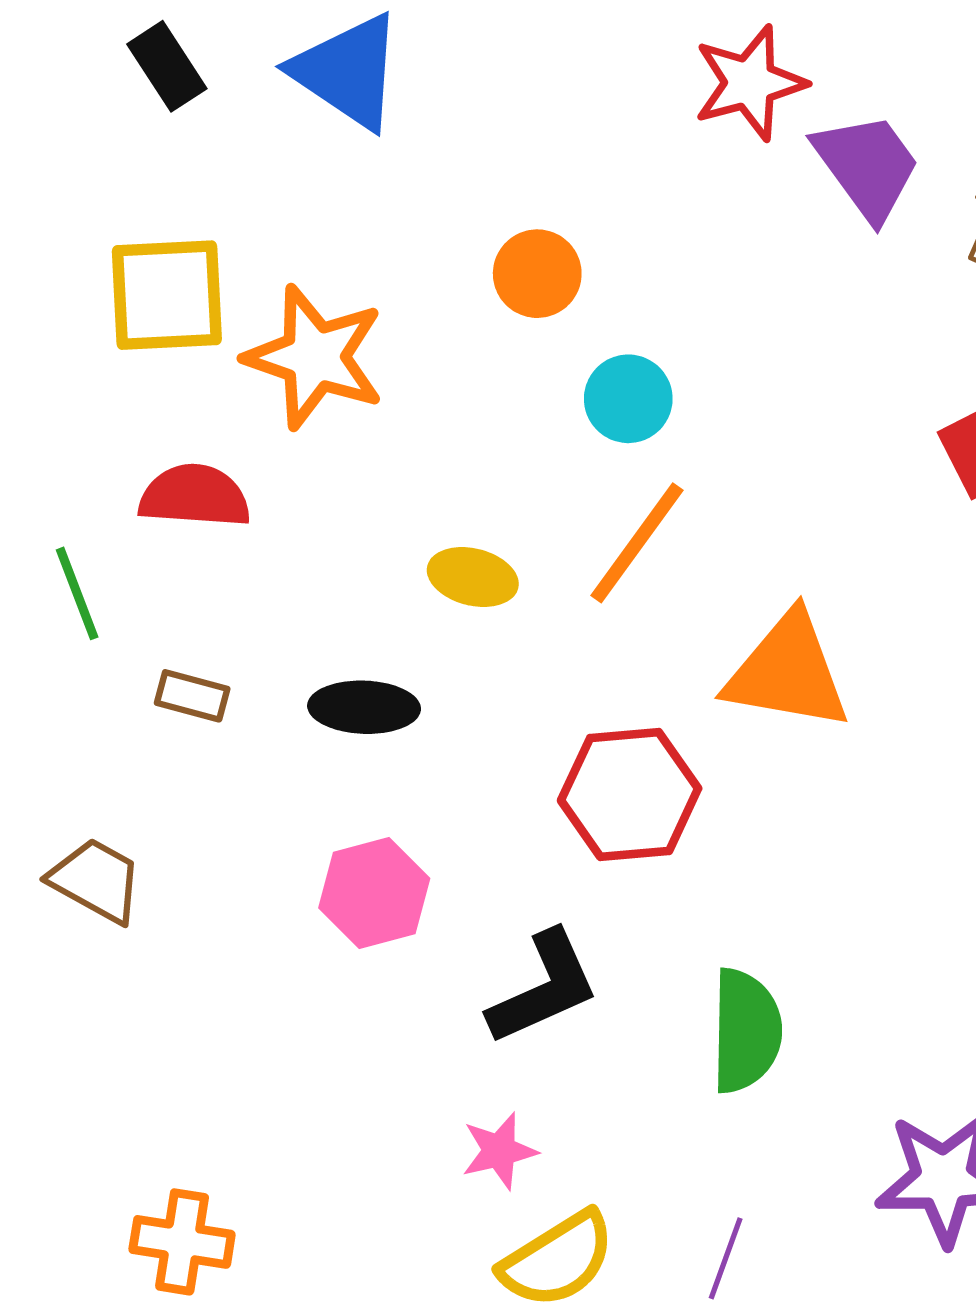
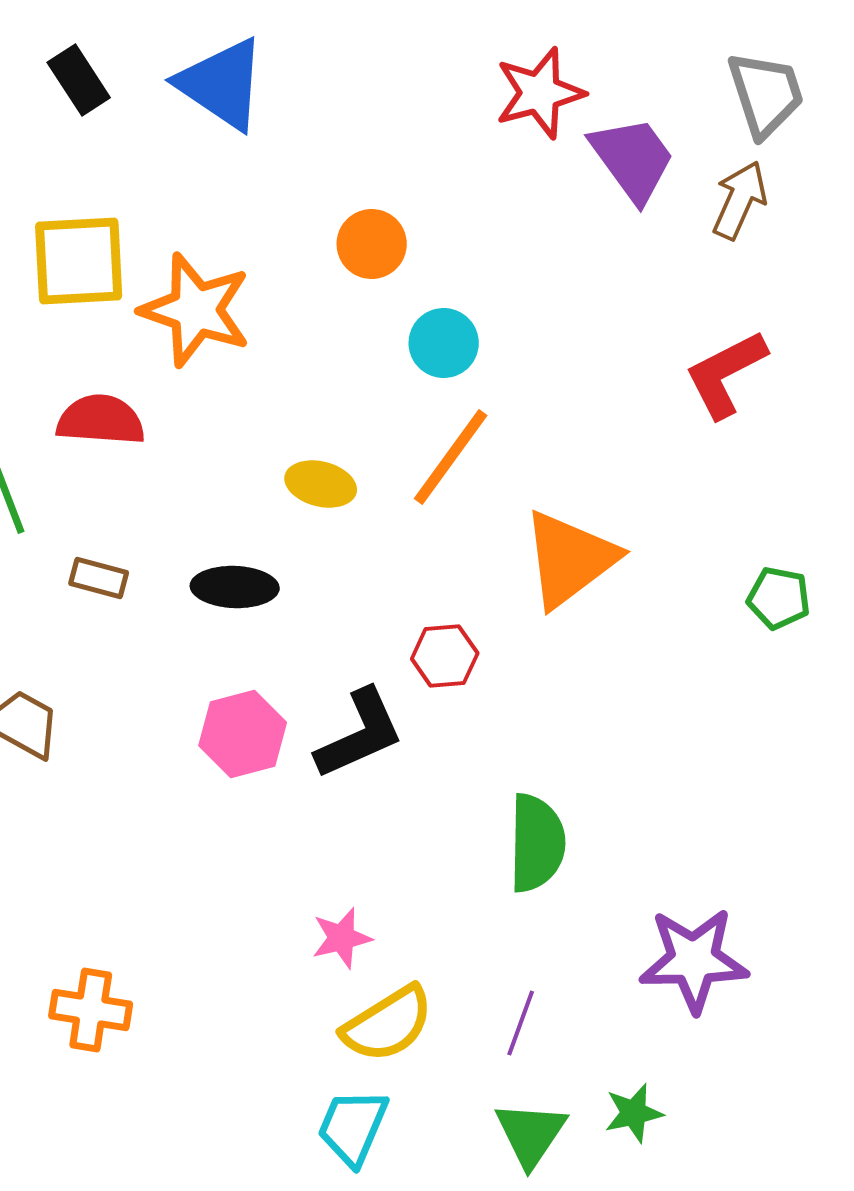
orange triangle: (788, 672) -> (570, 559), turned -47
red hexagon: (630, 794) -> (445, 656), size x0.6
black L-shape: (544, 988) -> (360, 734), moved

